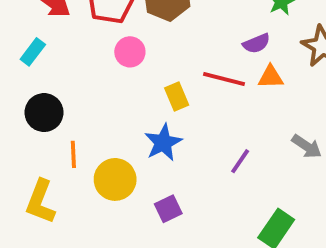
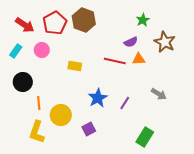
pink circle: (130, 52) -> (42, 50), moved
yellow rectangle: (177, 96) -> (75, 66), moved, turned -56
blue star: (163, 143) -> (98, 98), moved
yellow L-shape: (40, 202) -> (37, 132), moved

